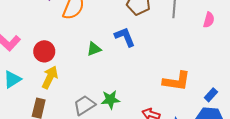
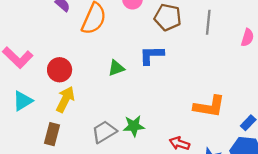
blue L-shape: (125, 37) -> (152, 55), turned -70

